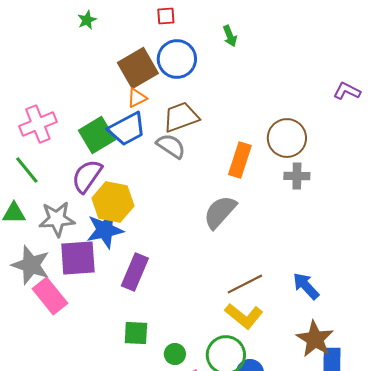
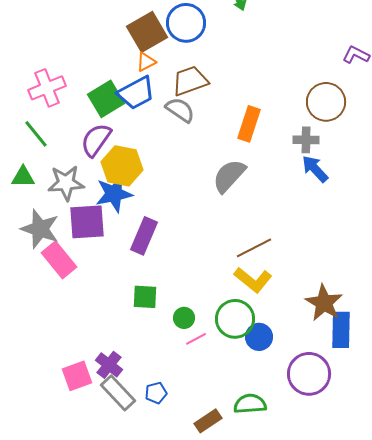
brown circle: (287, 138) -> (326, 102), moved
blue arrow: (306, 286) -> (315, 169), moved

